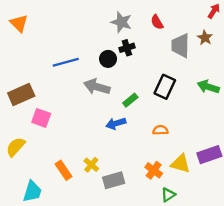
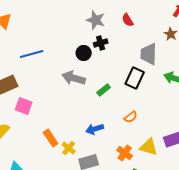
gray trapezoid: (180, 46) -> (149, 54), moved
blue line: (66, 62) -> (32, 54), moved
blue arrow: (116, 123) -> (95, 129), moved
orange semicircle: (160, 130) -> (131, 117), turned 144
orange rectangle: (63, 170) -> (51, 138), moved

